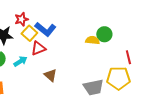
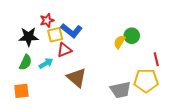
yellow square: (29, 33) -> (55, 35), turned 35
yellow semicircle: (92, 40) -> (119, 42), turned -64
brown triangle: (50, 75) -> (77, 78), size x1.5

